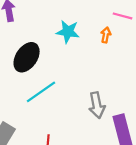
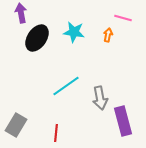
black ellipse: (27, 57) -> (37, 38), moved
cyan line: (41, 92) -> (66, 86), moved

